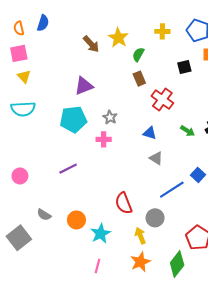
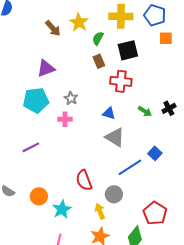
yellow cross: (162, 31) -> (121, 16), size x1.6
black square: (184, 67) -> (128, 50), moved, size x1.5
red cross: (162, 99) -> (121, 81), turned -30
gray triangle: (156, 158) -> (115, 137), size x1.5

